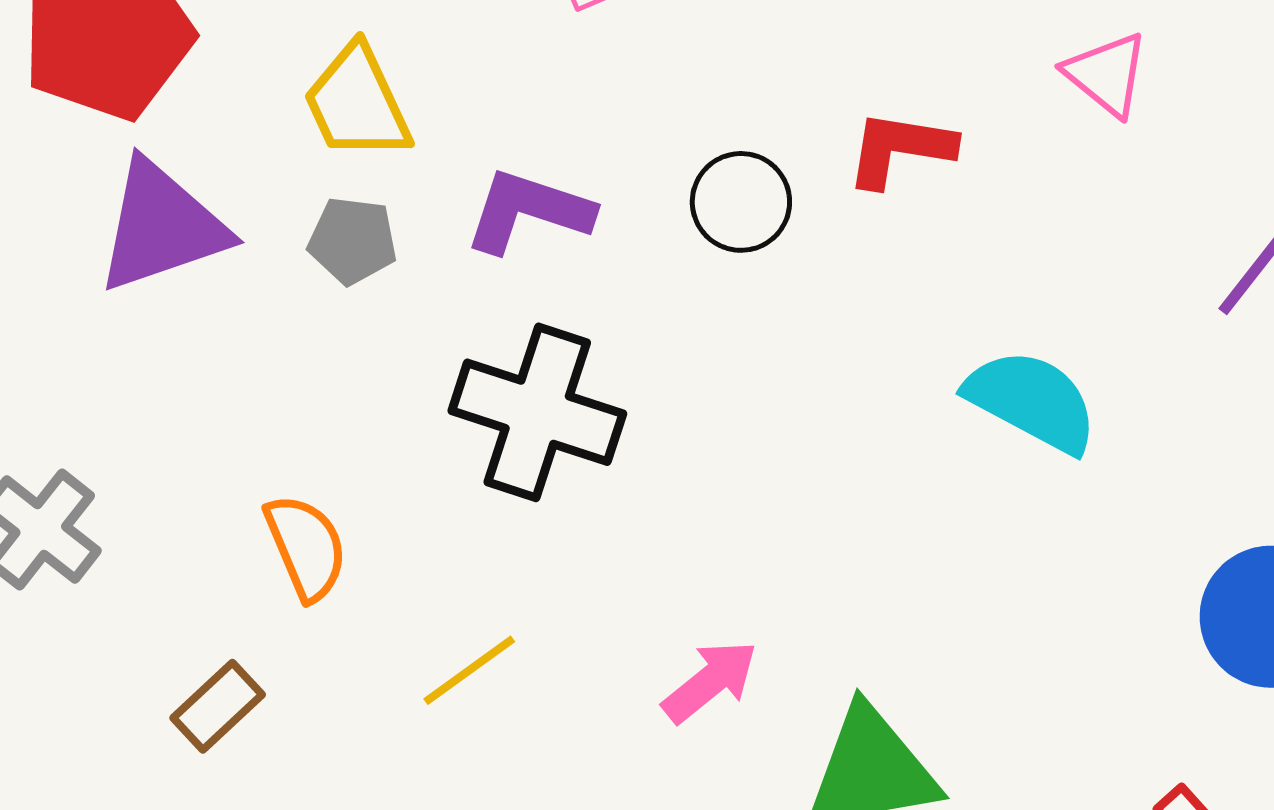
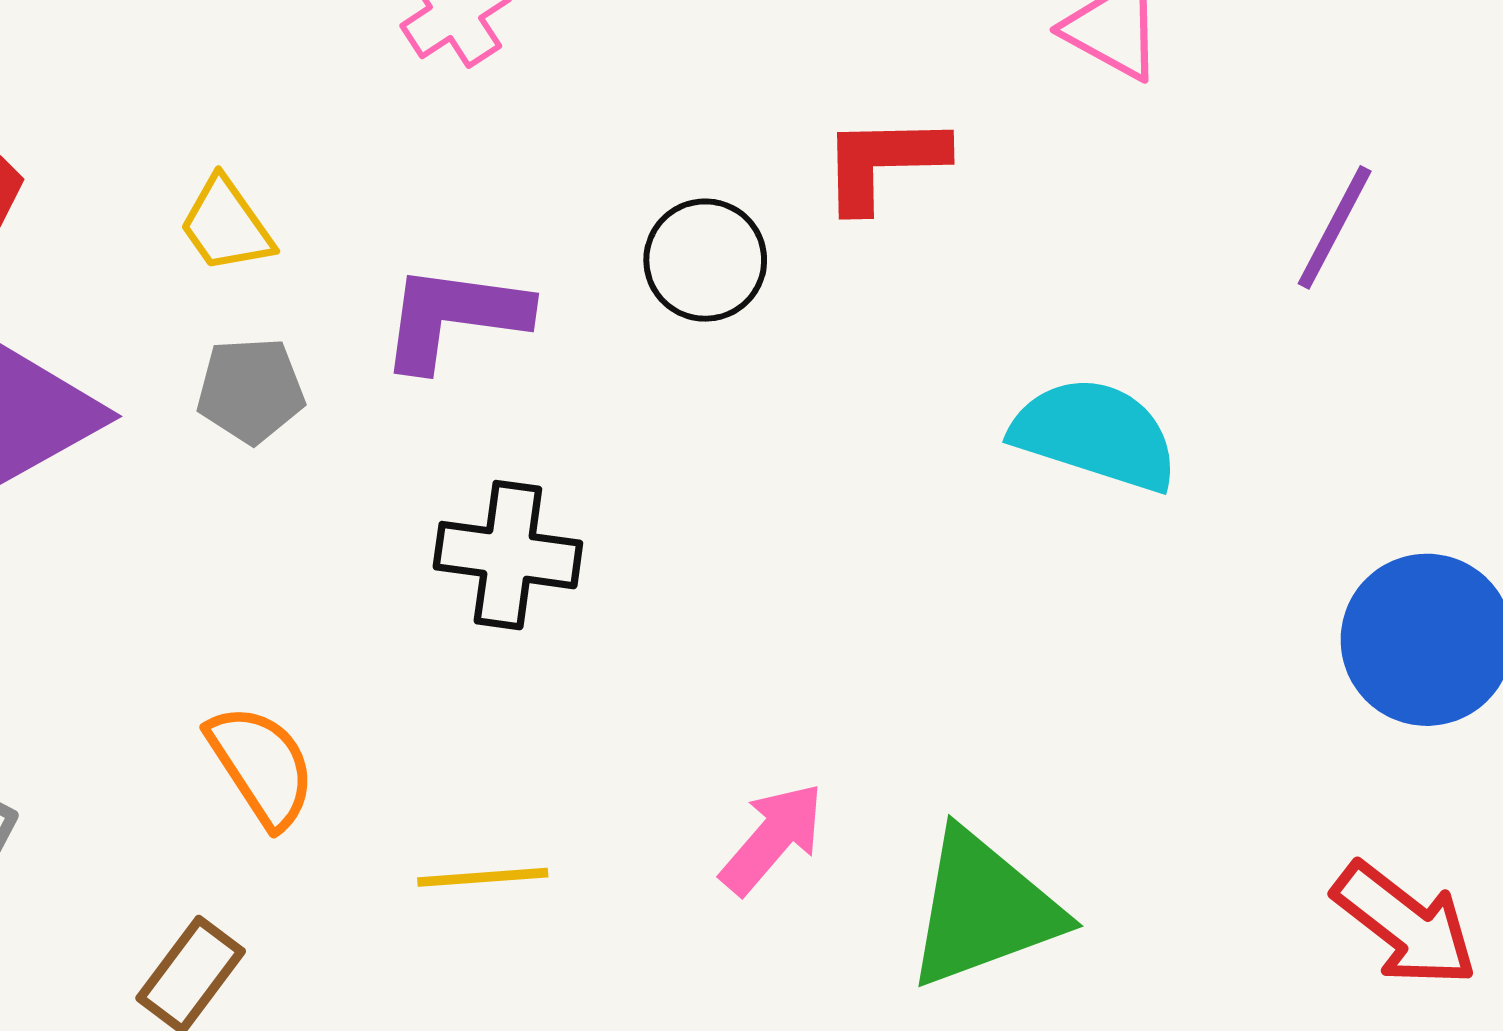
yellow trapezoid: (357, 103) -> (226, 225), size x0.7
black cross: (537, 412) -> (508, 555), size x0.7
yellow line: (469, 670) -> (483, 877), turned 42

